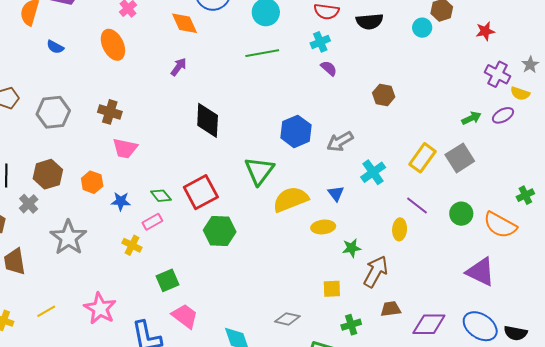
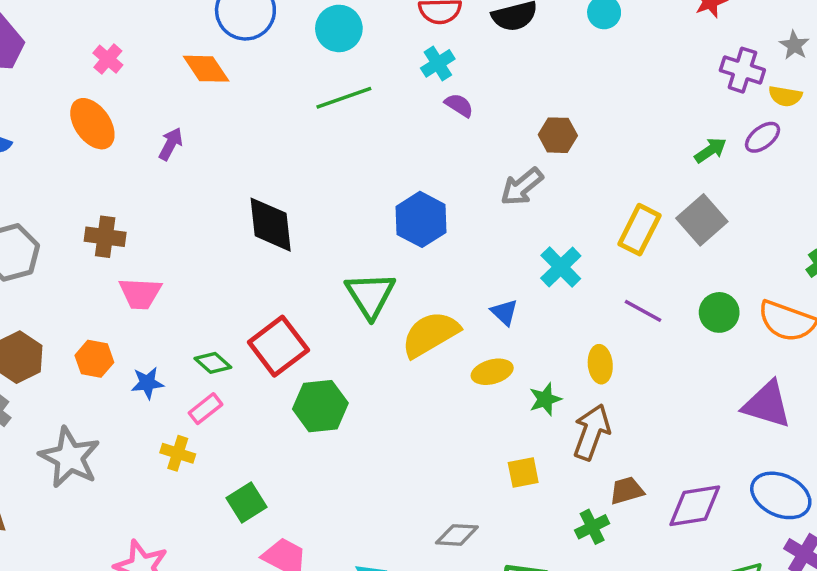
purple arrow: (179, 67) -> (171, 144), moved
gray arrow: (340, 141) -> (522, 187), moved
yellow ellipse: (400, 229) -> (600, 364), moved
green cross: (351, 325) -> (592, 527), moved

